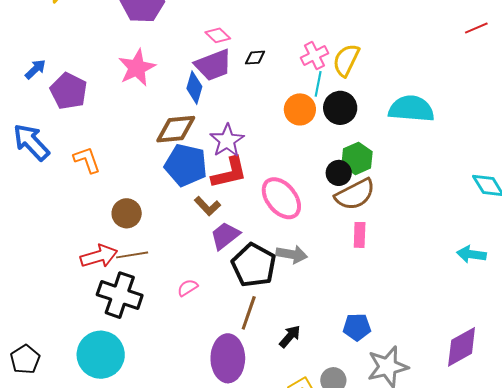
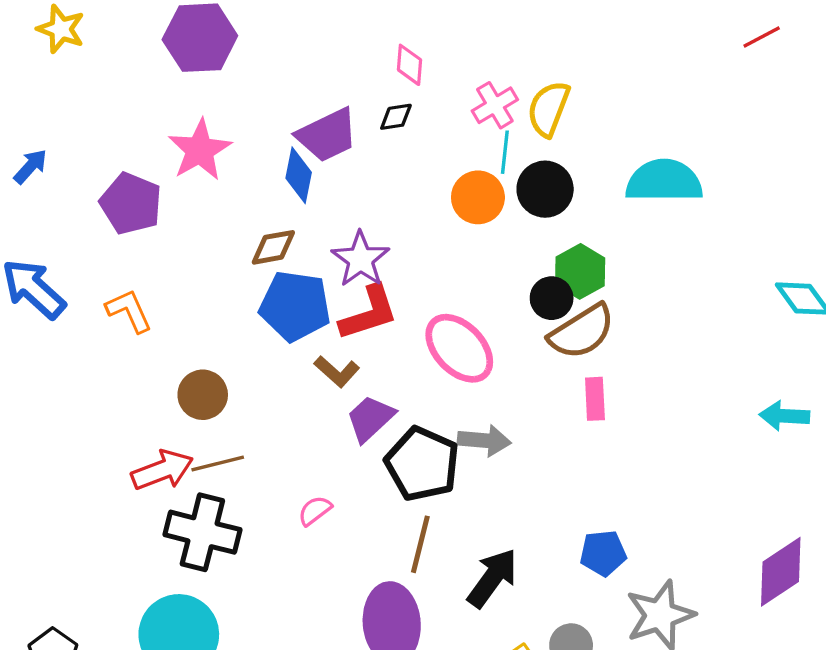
pink diamond: (218, 35) -> (409, 65), moved, turned 55
purple pentagon: (69, 91) -> (131, 203), moved
brown diamond: (176, 129) -> (273, 247), size x0.7
black arrow: (290, 336) -> (492, 578), size x1.5

